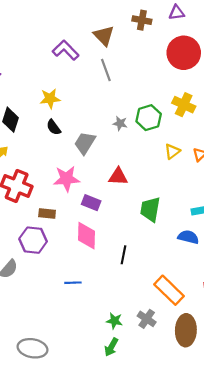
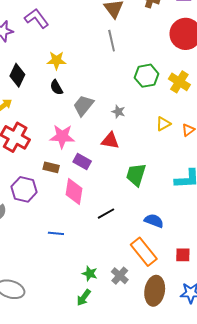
purple L-shape: (66, 50) -> (37, 18), moved
green hexagon: (149, 118) -> (146, 76), moved
gray star: (120, 123) -> (118, 112), moved
brown rectangle: (47, 214) -> (51, 167), moved
blue semicircle: (188, 237) -> (154, 221), moved
black line: (124, 255) -> (106, 214), turned 42

